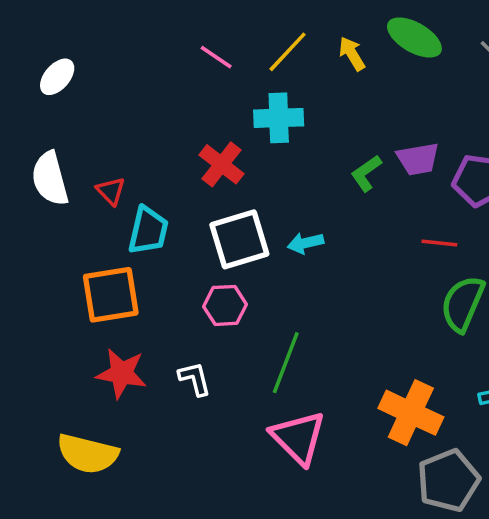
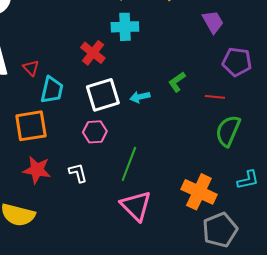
purple trapezoid: (418, 159) -> (213, 22), moved, turned -110
green L-shape: (366, 173) -> (177, 82), moved

